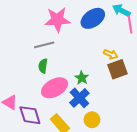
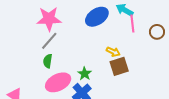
pink star: (57, 20) -> (49, 19), moved
gray line: (44, 45) -> (49, 41), turned -36

